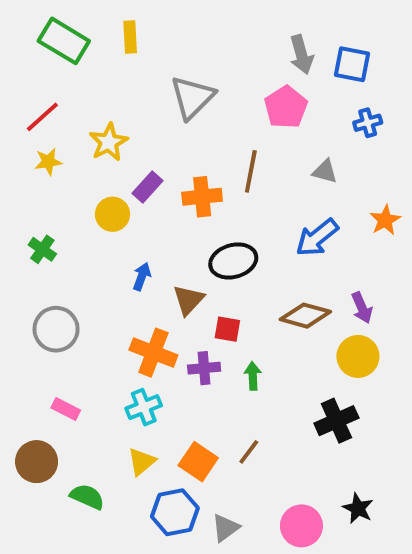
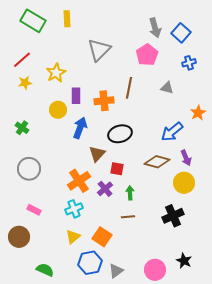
blue square: (352, 64) -> (181, 33), turned 30
purple rectangle: (148, 187) -> (76, 96), turned -42
blue arrow: (317, 238) -> (172, 132), moved
blue arrow: (142, 277) -> (80, 128), moved, size x1.5
orange cross: (153, 353) -> (79, 181), turned 35
purple cross: (204, 368) -> (105, 189), turned -35
brown line: (249, 452) -> (128, 217), moved, turned 48
green semicircle: (87, 497) -> (45, 270), moved

